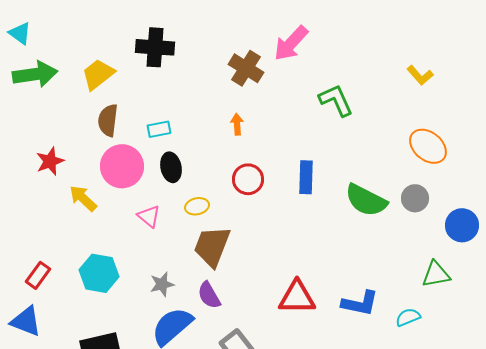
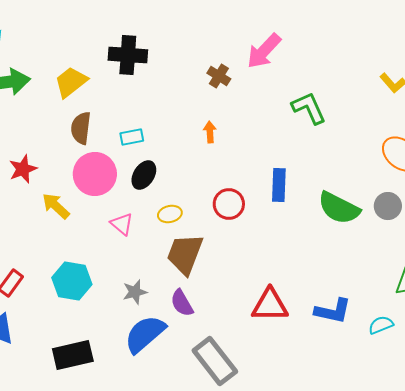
brown cross: (246, 68) -> (219, 76), size x0.7
black ellipse: (171, 167) -> (144, 175), turned 44
red circle: (248, 179) -> (229, 204), moved

